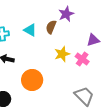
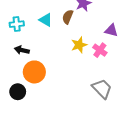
purple triangle: (93, 40) -> (111, 30), turned 32
orange circle: (32, 80) -> (34, 72), moved

